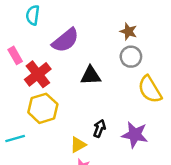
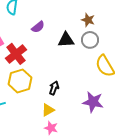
purple semicircle: (65, 40) -> (38, 27), size x0.6
black triangle: (91, 76) -> (66, 40), moved
black arrow: (99, 128) -> (54, 88), moved

